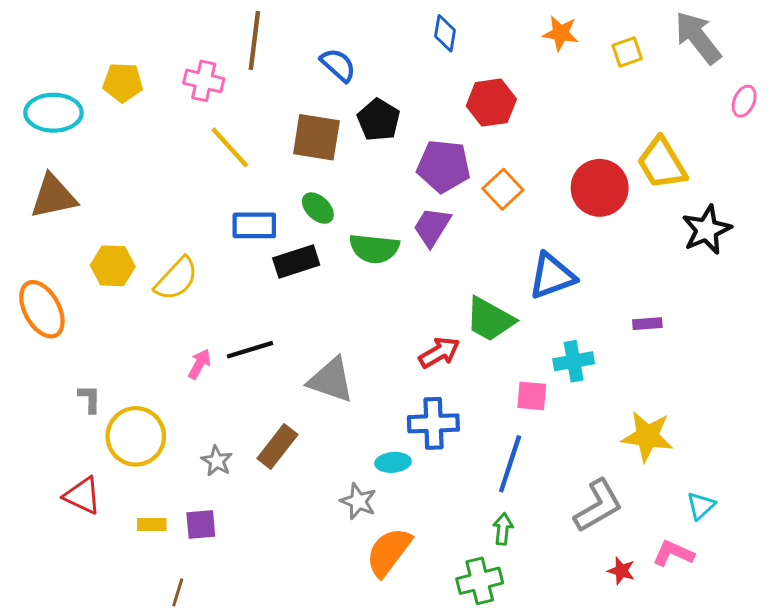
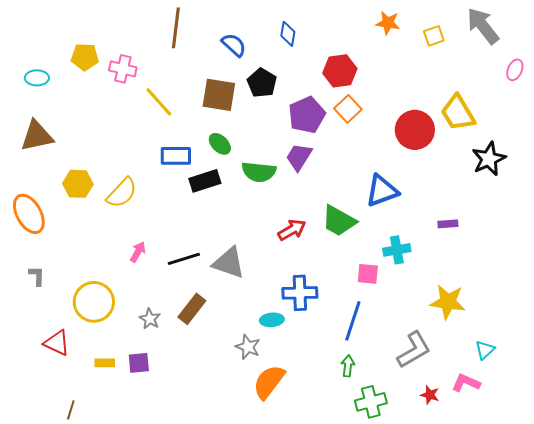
blue diamond: (445, 33) -> (288, 34), moved
pink cross: (204, 81) -> (123, 69), moved
cyan ellipse: (53, 113) -> (37, 78), size x0.6
purple pentagon: (444, 166) -> (307, 115), turned -30
orange square: (503, 189) -> (348, 109), moved
black line: (250, 350) -> (184, 259), moved
red arrow: (439, 353) -> (292, 230), moved
gray L-shape: (90, 399) -> (37, 276), moved
green cross: (480, 581) -> (371, 402), moved
brown line: (178, 592) -> (71, 410), moved

